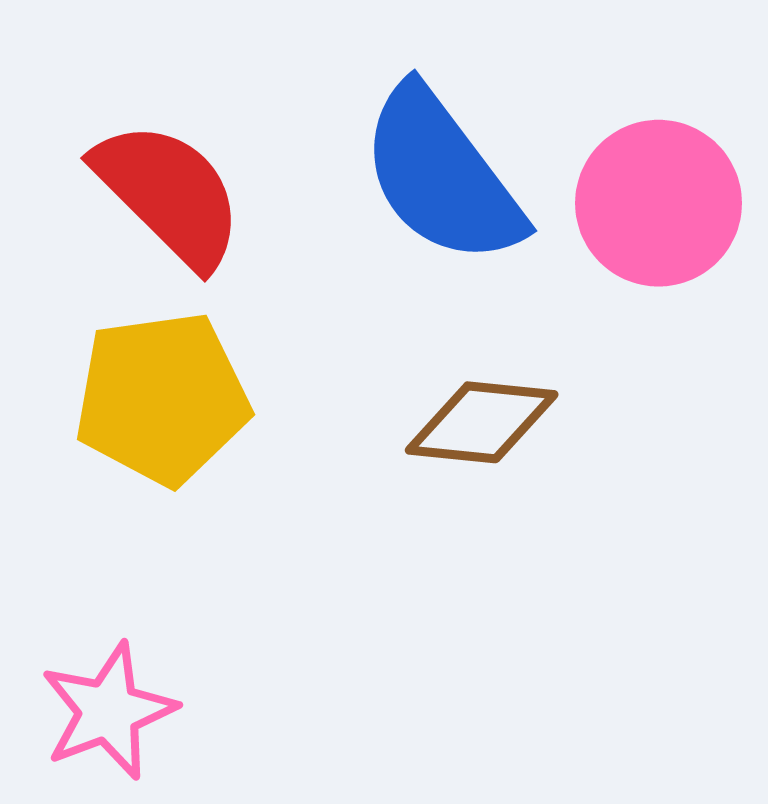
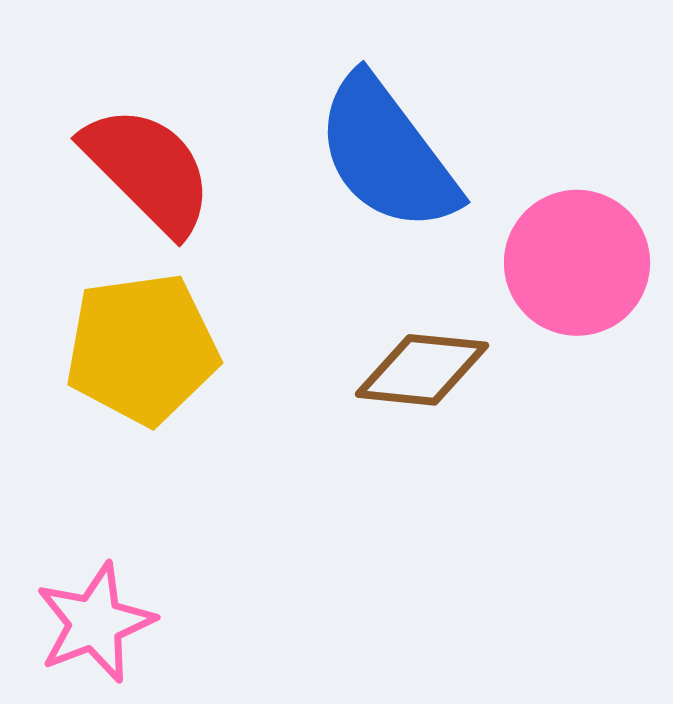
pink circle: (659, 203) -> (577, 263), moved

